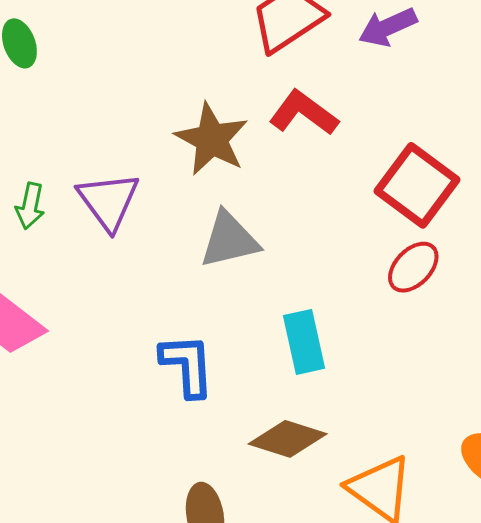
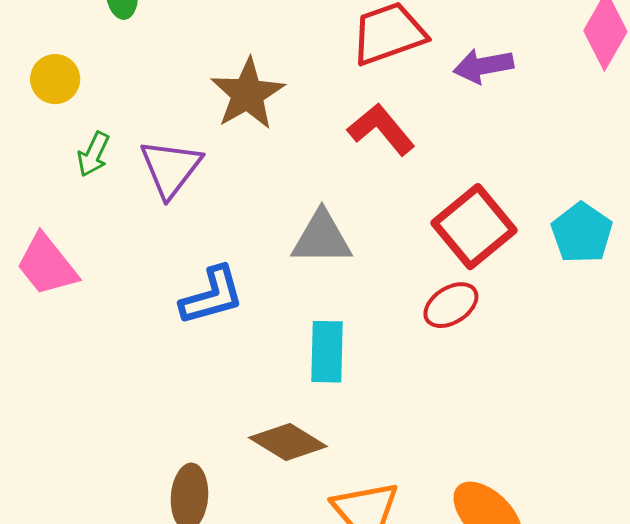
brown star: (212, 139) -> (248, 94), moved
gray triangle: (229, 240) -> (322, 238), moved
blue L-shape: (187, 365) -> (212, 296), moved, turned 64

